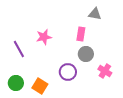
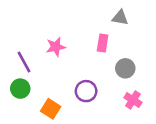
gray circle: (86, 54) -> (125, 68), moved
pink cross: (105, 71) -> (133, 100), moved
green circle: (16, 83) -> (20, 89), moved

